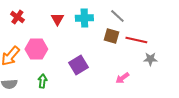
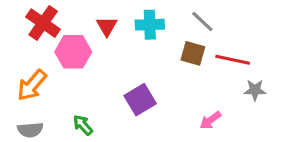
red cross: (17, 17) -> (43, 23), size x1.5
pink hexagon: (36, 49) -> (73, 52), moved
green arrow: (42, 81) -> (83, 125), turned -48

